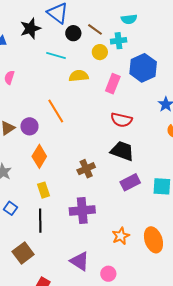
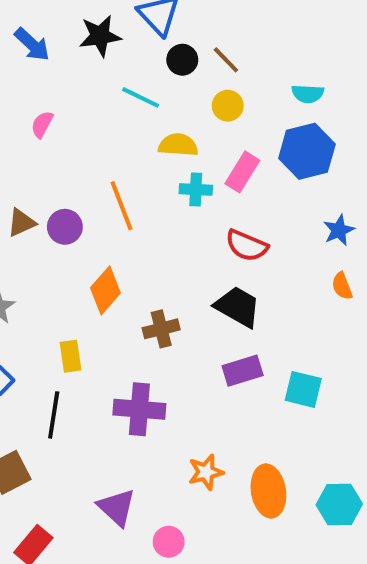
cyan semicircle: (129, 19) -> (308, 94), moved
cyan cross: (119, 41) -> (196, 189), moved
orange diamond: (39, 156) -> (105, 290), moved

